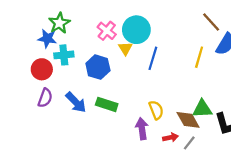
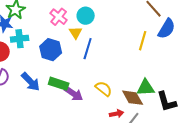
cyan circle: (136, 30) -> (86, 16), size x0.7
blue line: (153, 58) -> (88, 49), moved
yellow semicircle: (156, 110) -> (104, 89), turned -30
purple arrow: (142, 129) -> (74, 94), moved, turned 132

